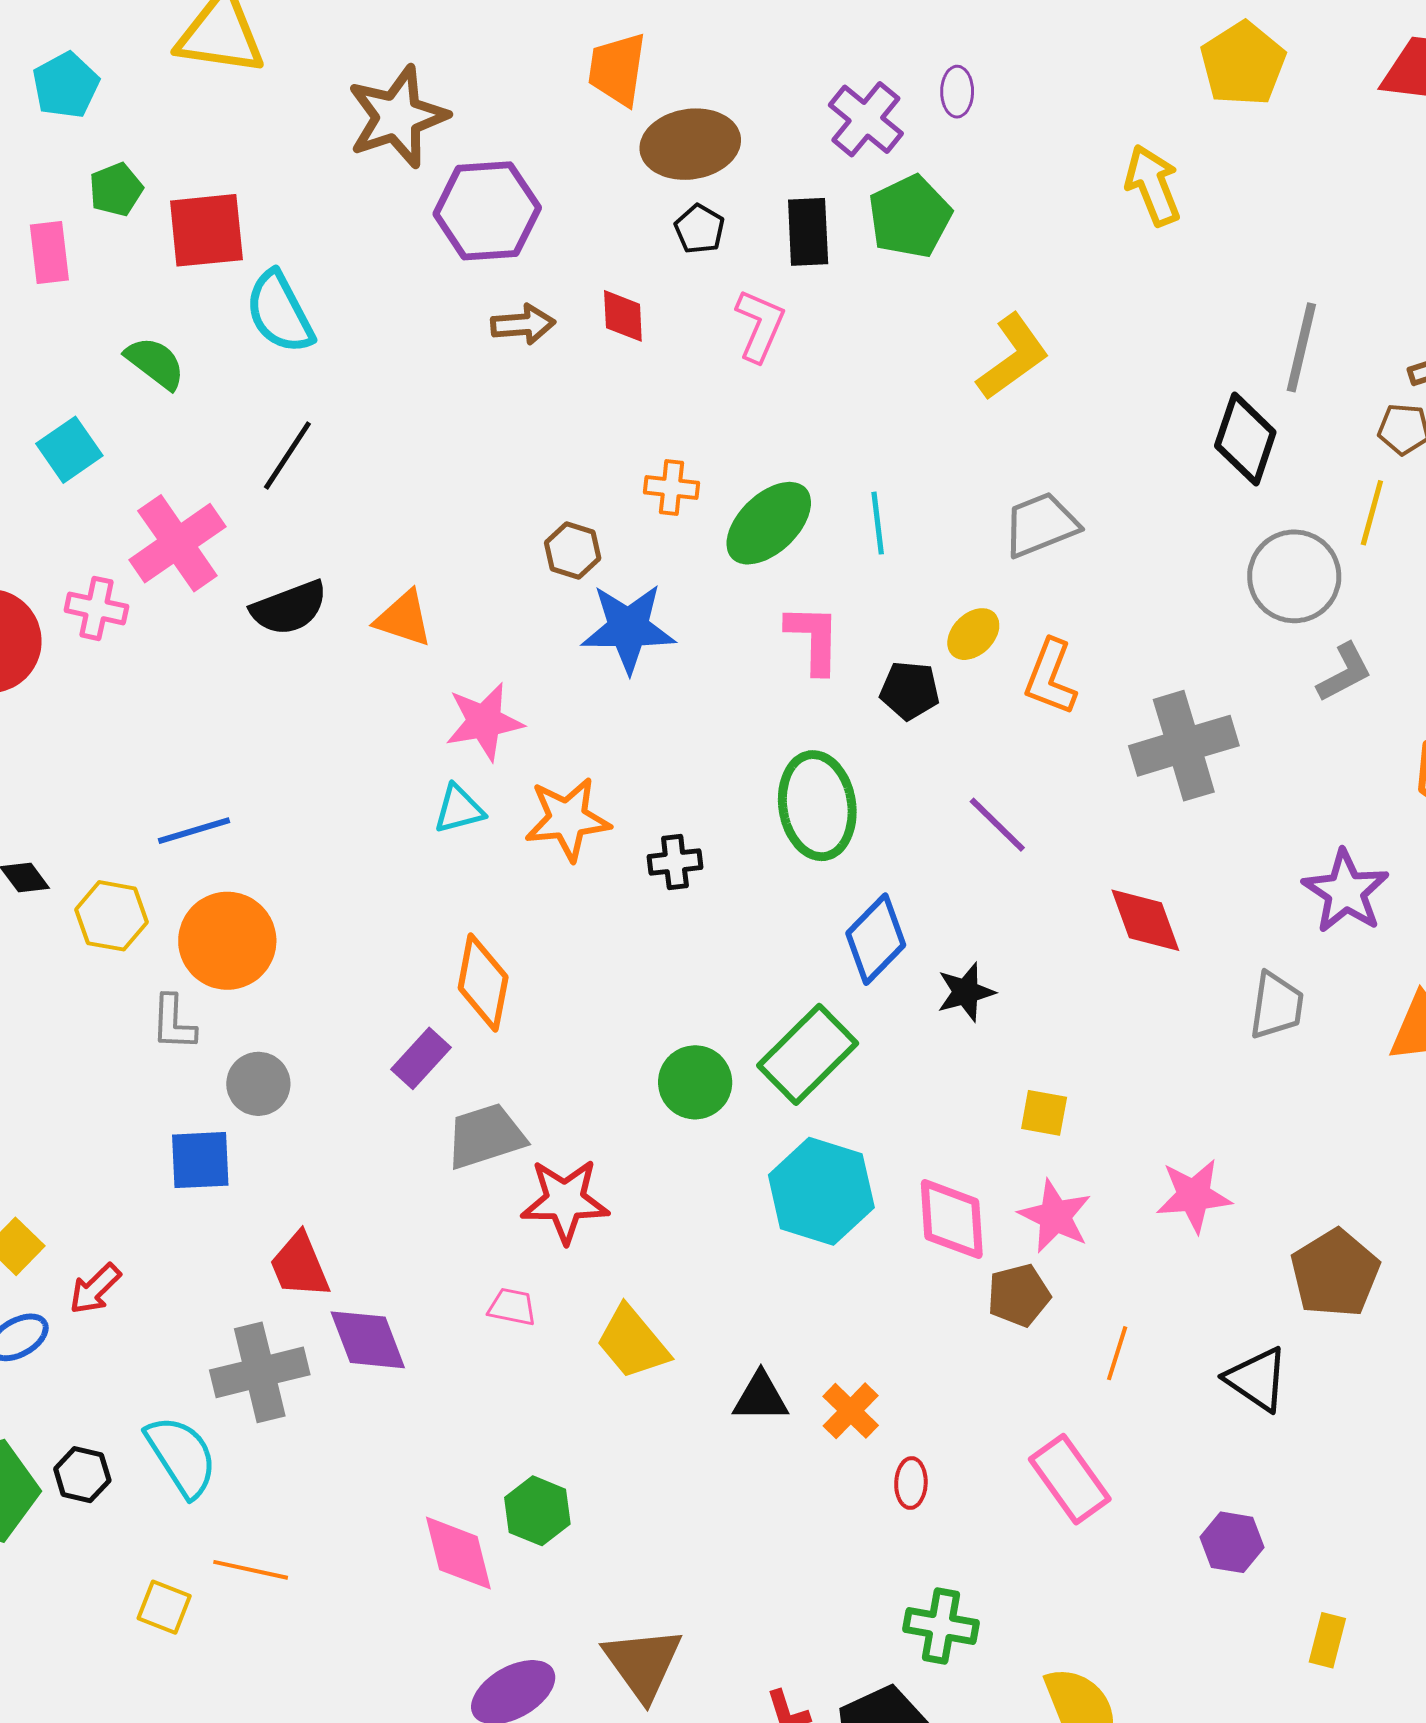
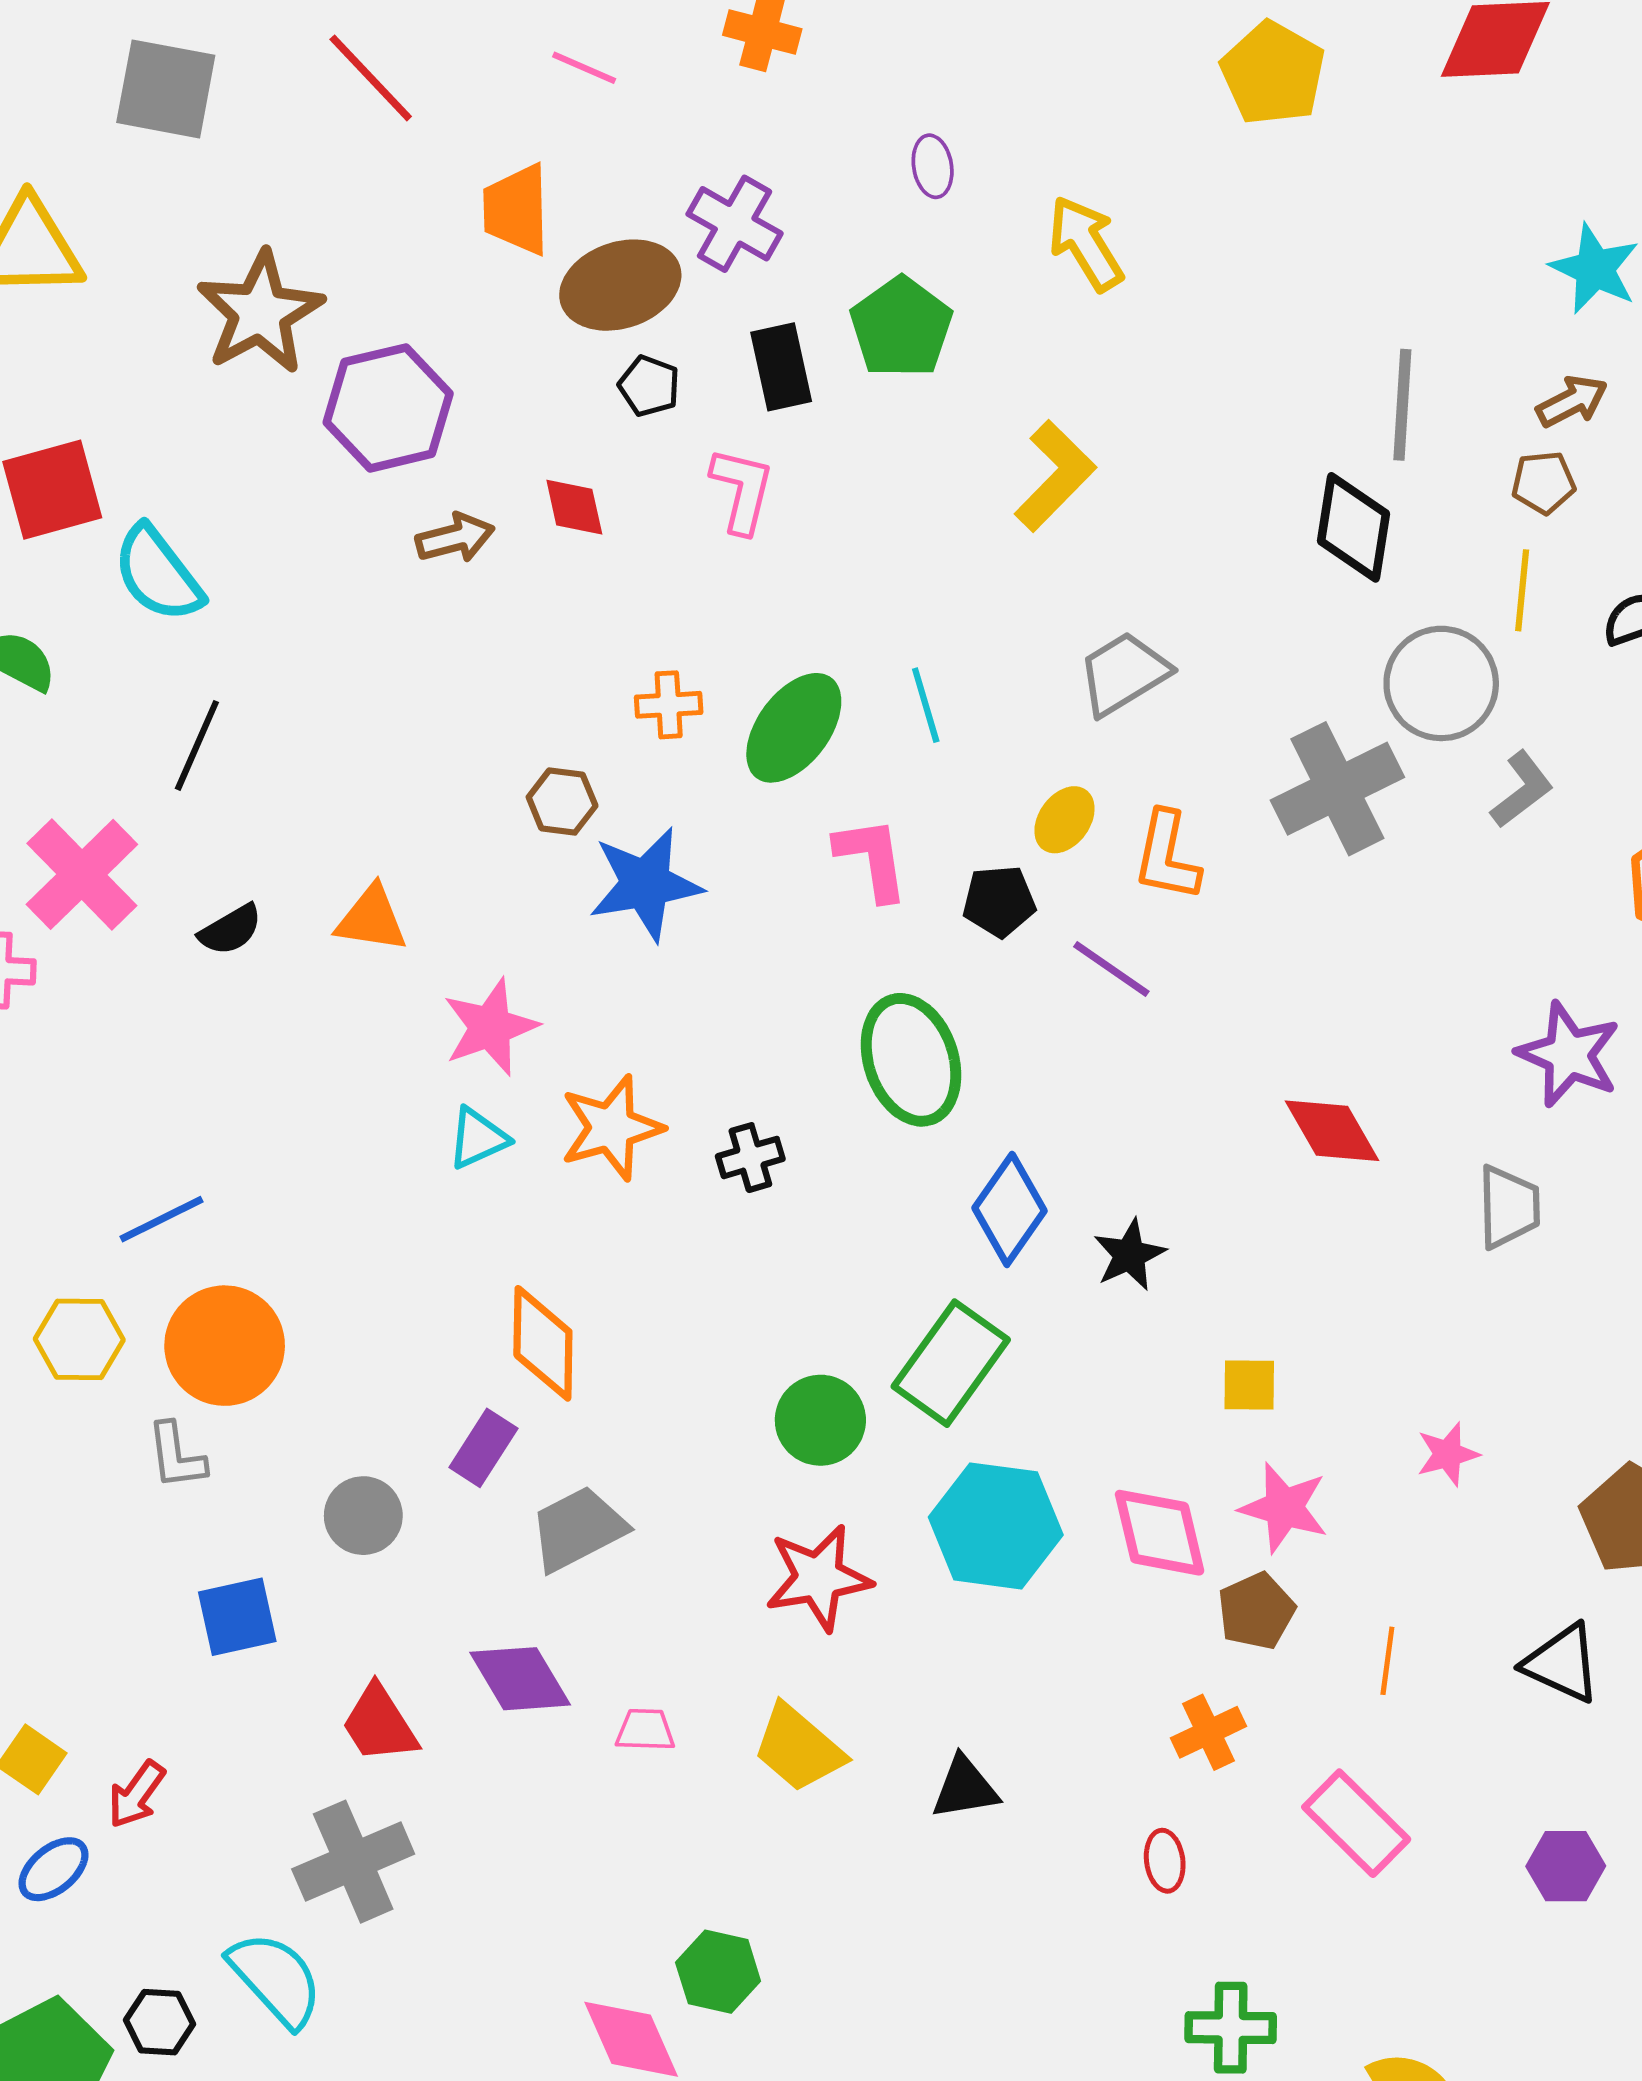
purple cross: (866, 119) -> (735, 224), moved
yellow arrow: (1153, 185) -> (1086, 243), moved
black semicircle: (289, 608) -> (231, 930), size x0.7
gray cross: (1184, 746) -> (1337, 789), moved
purple line: (997, 825) -> (1111, 969), moved
gray circle: (258, 1084) -> (363, 1516), moved
pink star: (1194, 1196) -> (1448, 1454), size x0.7
red star: (565, 1201) -> (818, 1578), moved
purple diamond: (368, 1340) -> (520, 1679), moved
orange cross: (851, 1411) -> (1208, 1732), moved, turned 30

